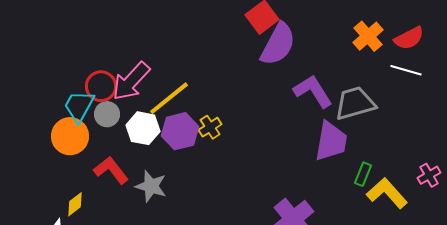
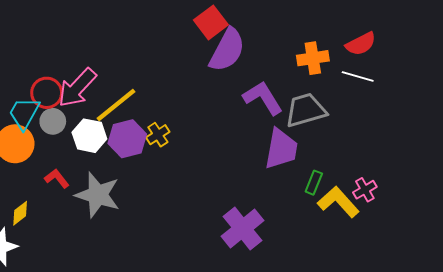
orange cross: (368, 36) -> (313, 58), moved, turned 32
red L-shape: (111, 170) -> (57, 178), size x0.7
pink cross: (429, 175) -> (365, 190), moved
gray star: (151, 186) -> (98, 195), size x1.4

